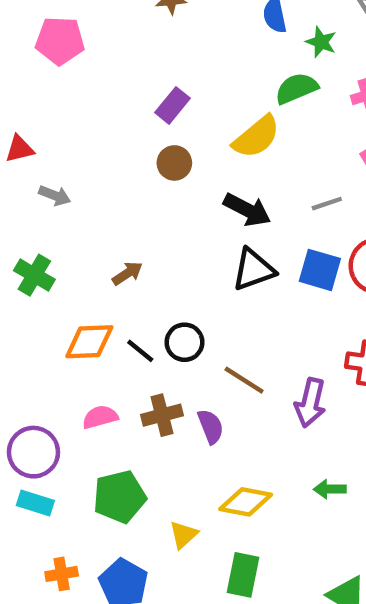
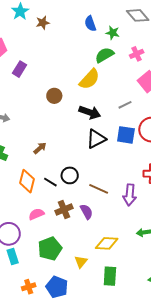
purple rectangle: (172, 105) -> (20, 69), moved
orange diamond: (89, 342) -> (27, 181), turned -65
cyan rectangle: (35, 503) -> (13, 257), turned 63

